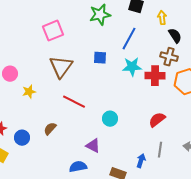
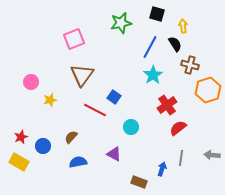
black semicircle: (175, 36) -> (175, 44), moved
blue square: (100, 58) -> (114, 97), moved, turned 32
cyan star: (132, 67) -> (153, 75), turned -30
red cross: (155, 76) -> (167, 105), moved, turned -36
blue semicircle: (78, 167) -> (78, 162), moved

